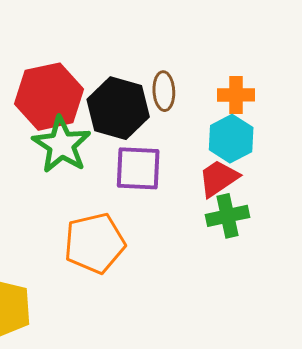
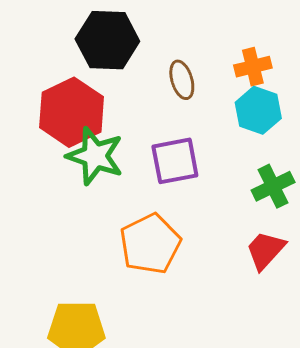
black hexagon: (118, 108) -> (107, 40), moved
red trapezoid: (219, 178) -> (265, 250), moved

